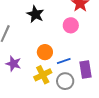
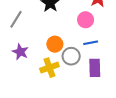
blue line: (64, 61) -> (91, 43), moved
gray circle: (65, 81) -> (71, 56), moved

